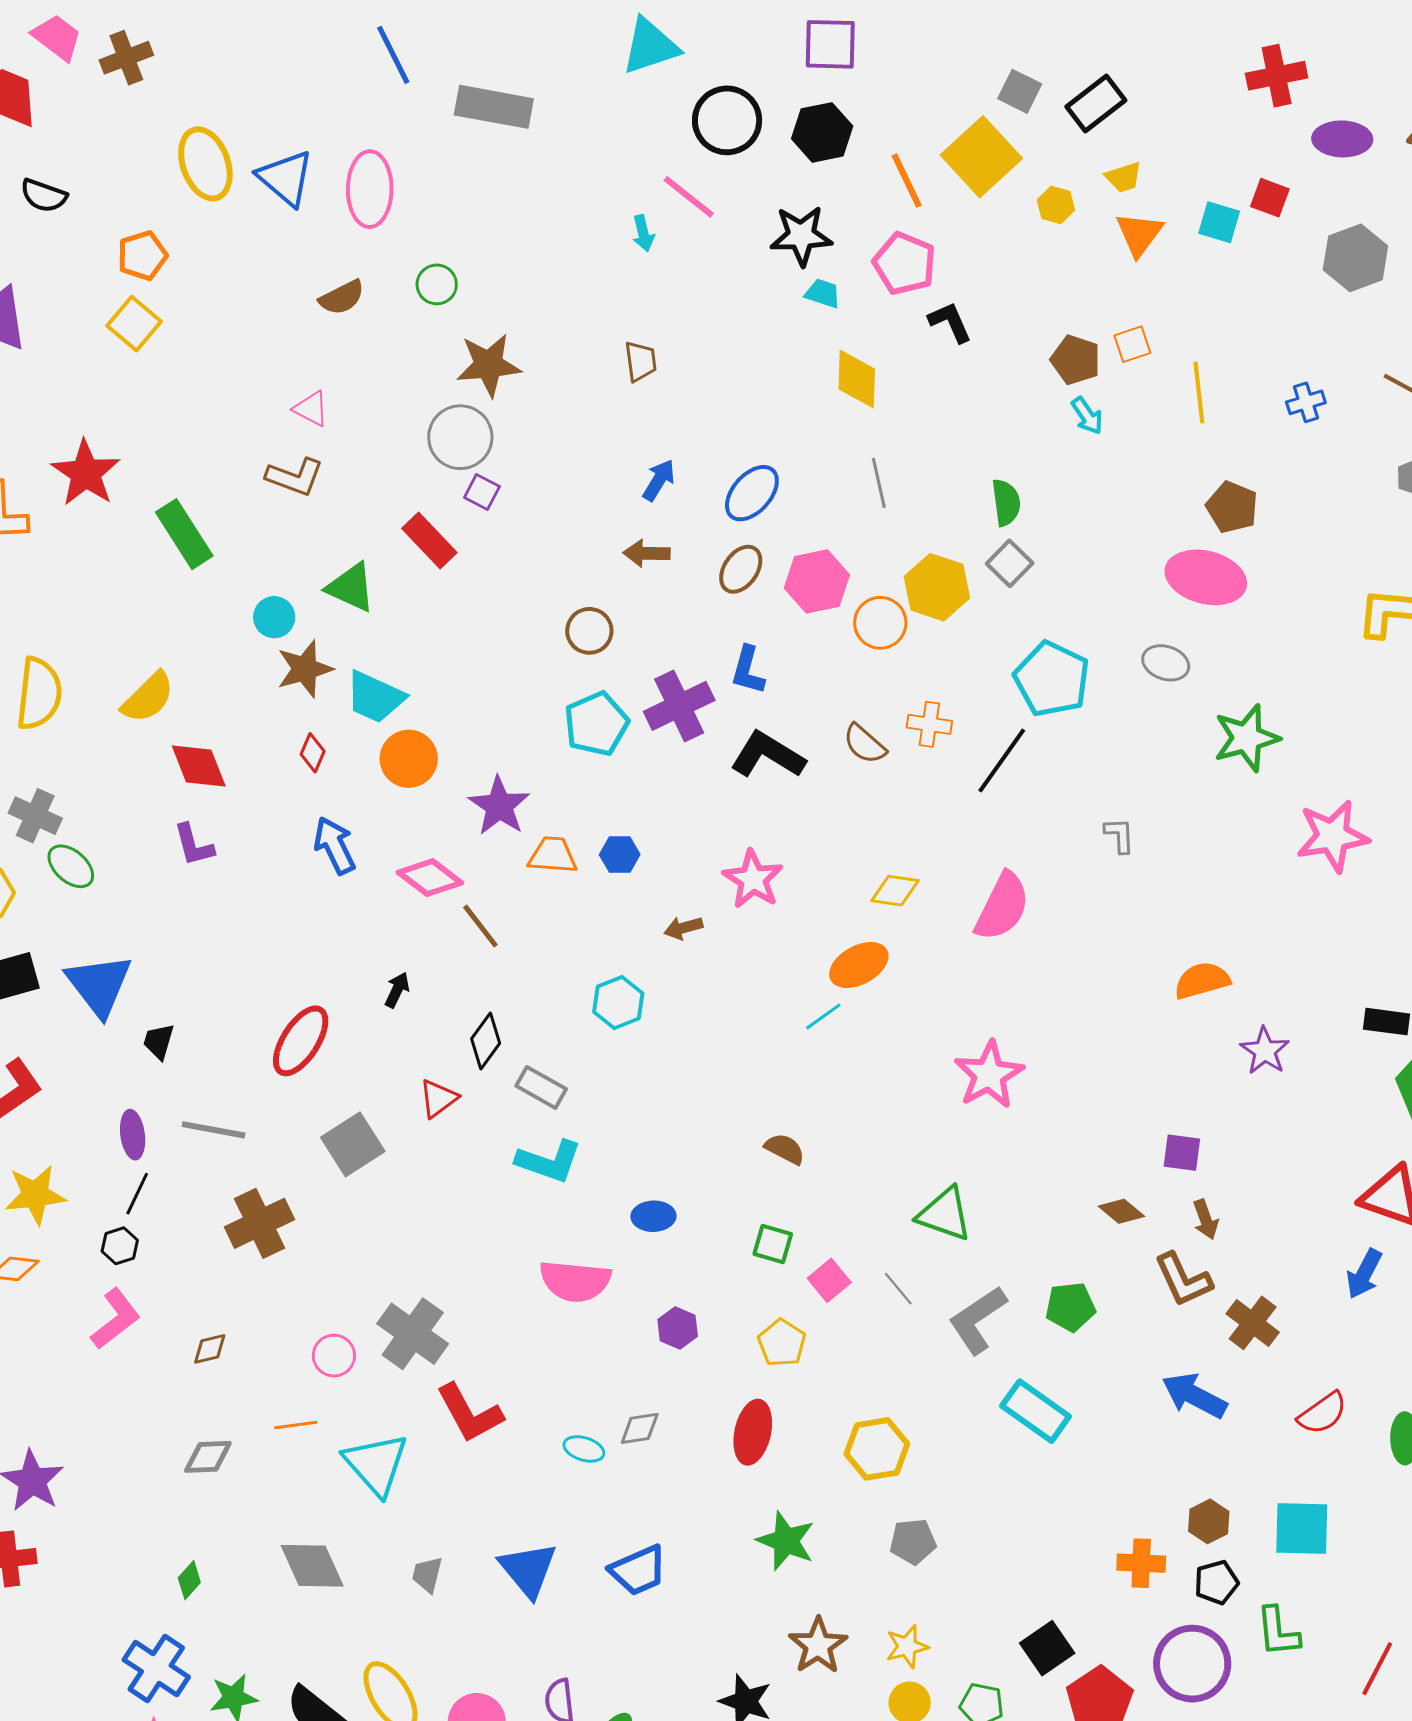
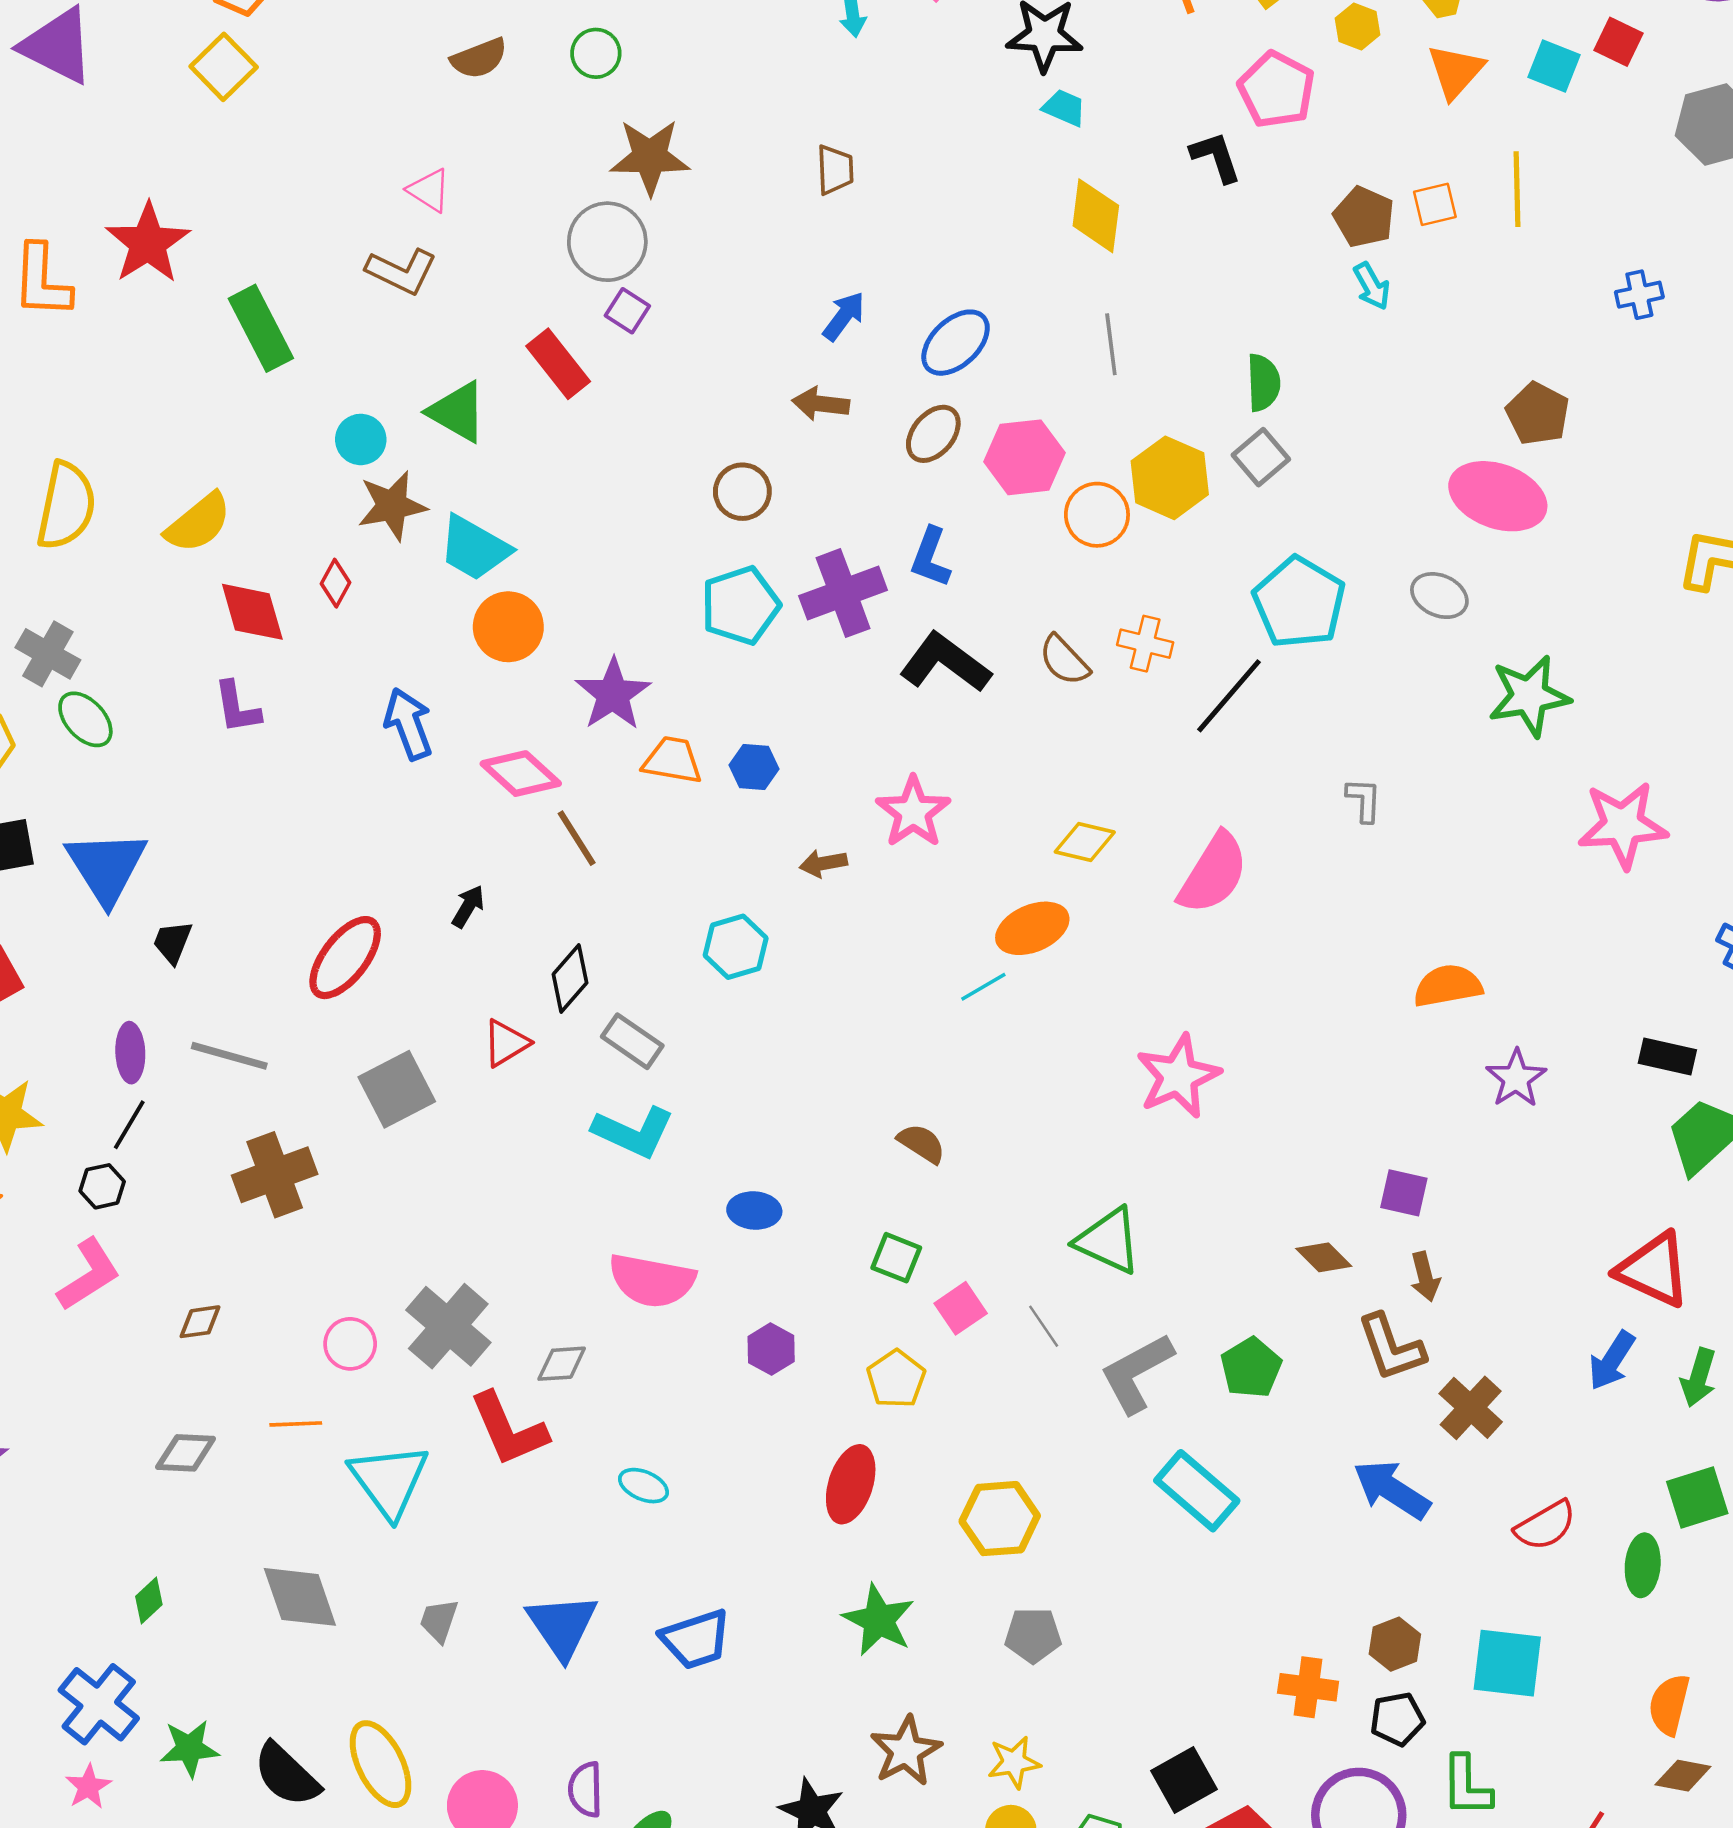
pink pentagon: (905, 264) -> (1276, 90), moved
yellow line: (1199, 392) -> (1517, 189), moved
red diamond: (313, 753) -> (335, 583), moved
green pentagon: (1070, 1307) -> (1251, 1368), turned -30
gray diamond: (640, 1428) -> (562, 1364), moved

